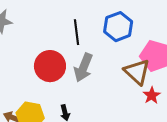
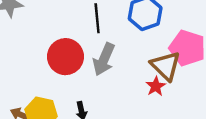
red star: (152, 95) -> (156, 86), moved

